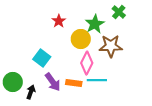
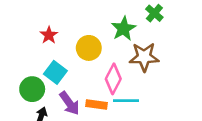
red star: (59, 21) -> (49, 35), moved
yellow circle: (81, 39) -> (89, 48), moved
green circle: (13, 82) -> (32, 89), moved

